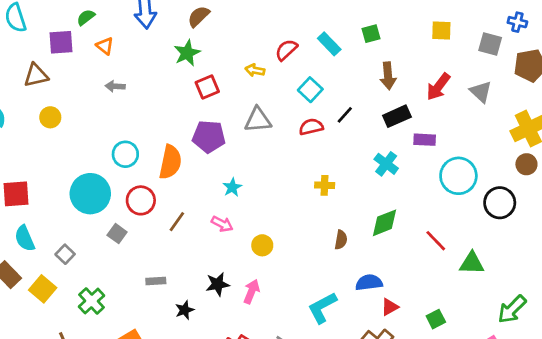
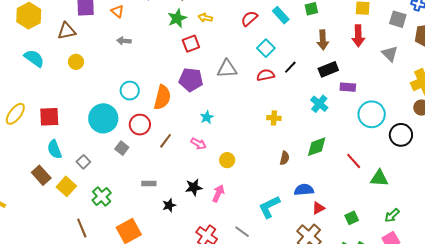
yellow arrow: (255, 70) -> (205, 18), moved
red arrow: (438, 87) -> (358, 36), moved, turned -40
green arrow: (512, 309) -> (392, 215), moved, size x0.7

